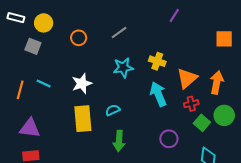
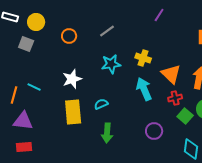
orange triangle: (187, 78) -> (171, 74), turned -35
cyan line: (44, 84) -> (34, 87), moved
orange line: (20, 90) -> (14, 95), moved

